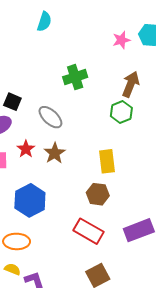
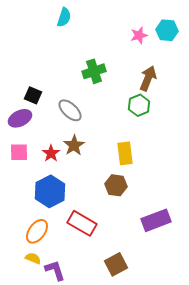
red star: (26, 149) -> (51, 153), moved
red rectangle: (88, 231) -> (82, 223), moved
orange ellipse: (17, 241) -> (37, 231), turned -55

